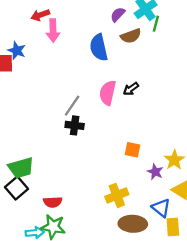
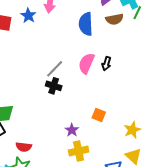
blue star: (17, 51) -> (28, 16), moved
black arrow: (131, 89) -> (106, 64), turned -48
purple star: (155, 172) -> (72, 130), moved

